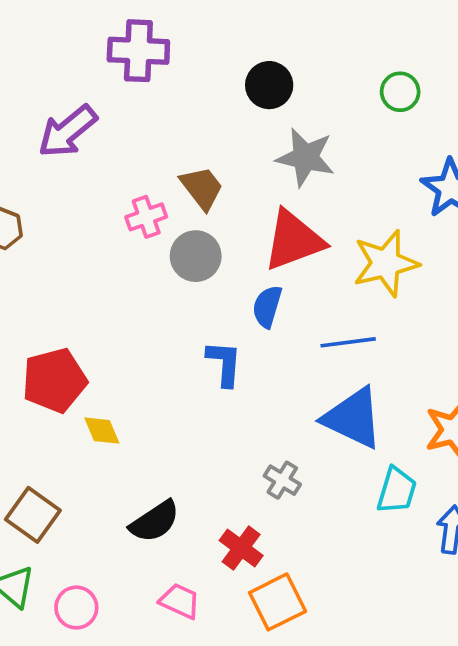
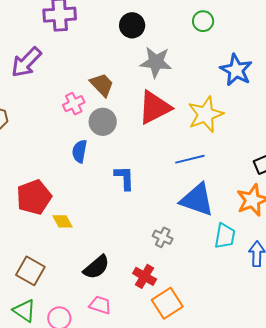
blue semicircle: (267, 307) -> (80, 151), moved
pink trapezoid: (180, 601) -> (100, 305), moved

